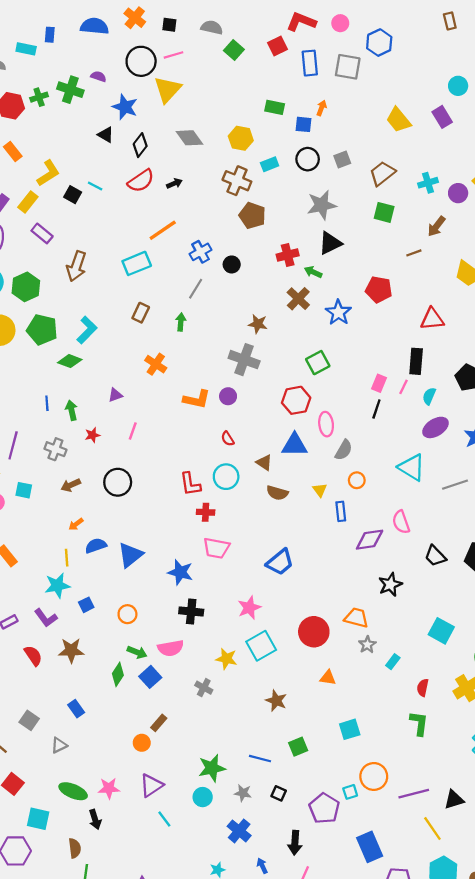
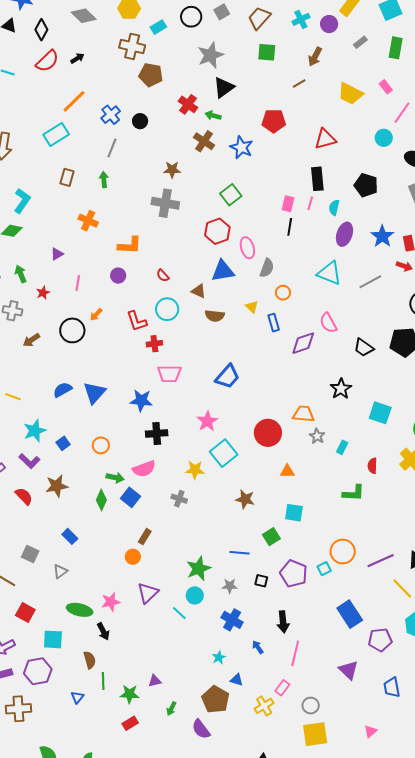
red cross: (288, 255) -> (188, 104), turned -30
purple circle: (228, 396) -> (118, 276), moved
purple ellipse: (435, 427) -> (344, 234), turned -30
orange arrow: (76, 524) -> (96, 315), moved
yellow line: (67, 558) -> (13, 397), moved, turned -56
black star: (390, 585) -> (341, 389), moved
green L-shape: (419, 723) -> (354, 493), moved, turned 95
cyan square: (350, 729) -> (294, 513), moved, turned 36
purple pentagon: (324, 808) -> (294, 574), moved
cyan line: (164, 819) -> (179, 613), moved

